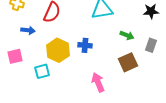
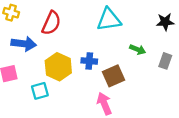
blue arrow: (28, 30) -> (24, 44), size x1.5
brown square: (128, 62) -> (113, 76), moved

